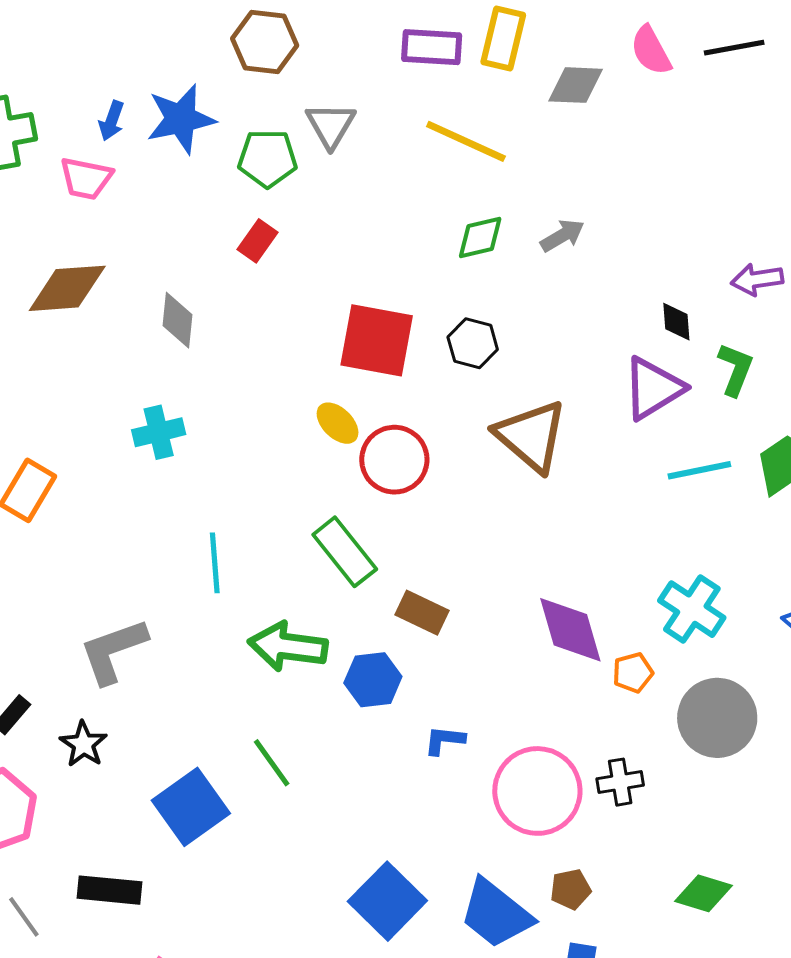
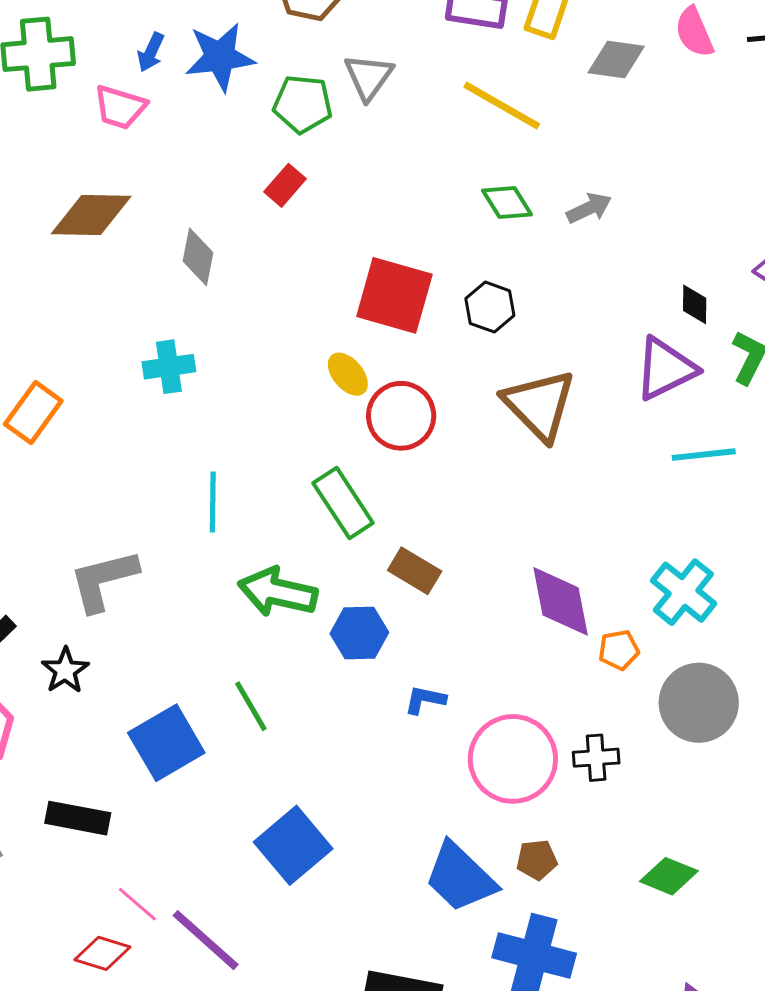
green diamond: (480, 237) -> (507, 202), turned 66
blue square: (387, 901) -> (293, 845), moved

